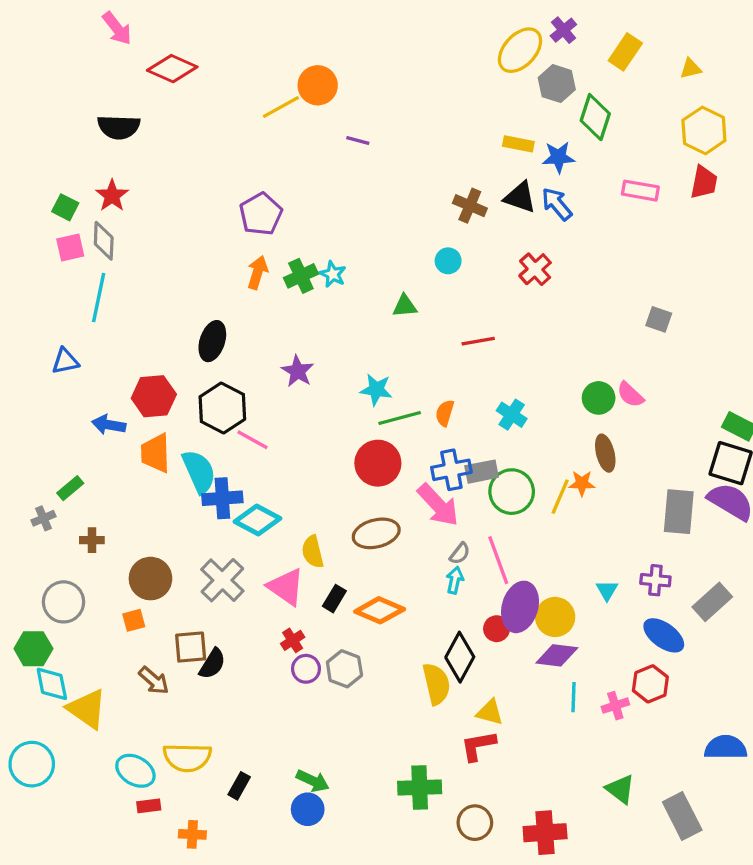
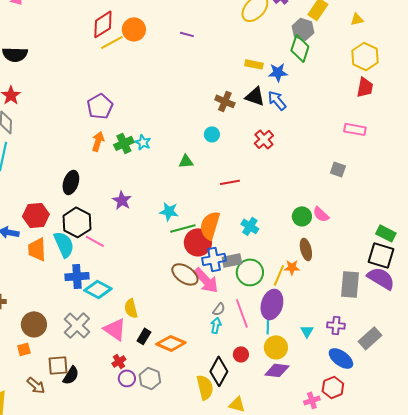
red diamond: (172, 69) -> (103, 24), moved, turned -56
gray hexagon: (557, 84) -> (303, 29), moved
purple line: (358, 140) -> (187, 34), moved
pink rectangle: (640, 191) -> (355, 129), moved
orange semicircle: (445, 413) -> (210, 225), size x1.8
red circle: (378, 463) -> (198, 242), moved
cyan semicircle: (199, 472) -> (64, 244), moved
brown ellipse: (376, 533) -> (185, 274), moved, turned 48
purple ellipse: (520, 607) -> (272, 304), moved
cyan line: (573, 697) -> (268, 325), moved

